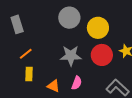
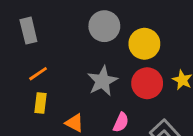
gray star: (71, 56) -> (102, 81), turned -30
pink semicircle: (77, 83) -> (121, 122), moved

